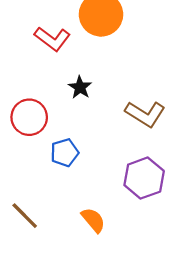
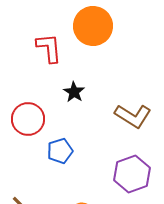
red L-shape: (52, 39) -> (49, 48), turned -132

